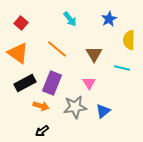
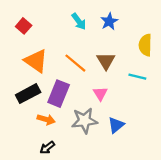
blue star: (109, 19) -> (109, 21), moved
orange line: (57, 49) -> (75, 63), moved
orange triangle: (18, 53) -> (36, 61), moved

